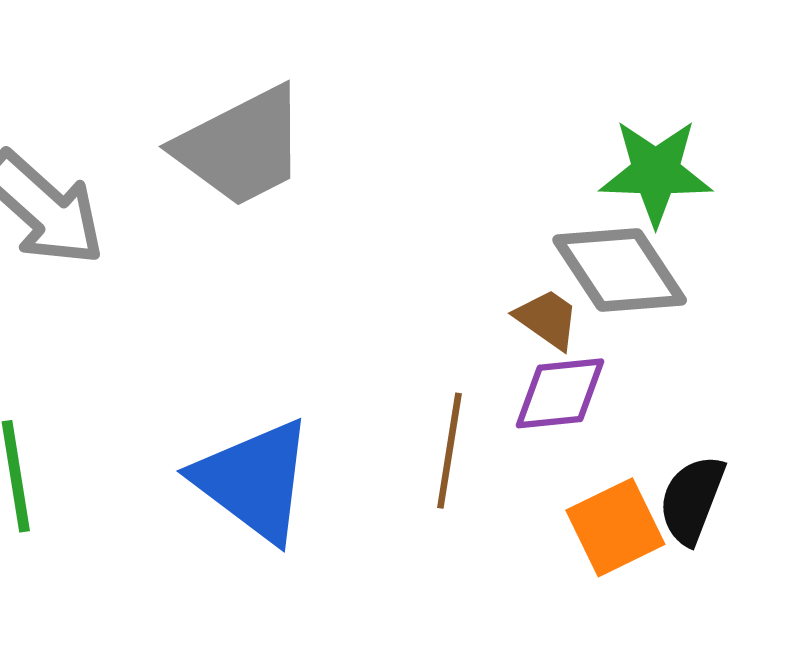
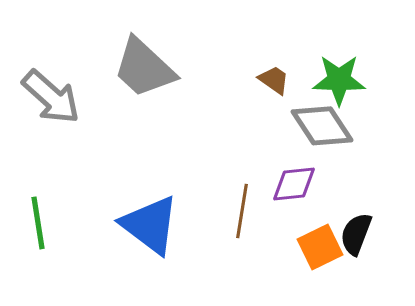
gray trapezoid: (241, 147) -> (144, 68), turned 70
brown trapezoid: (547, 319) -> (274, 80), moved

